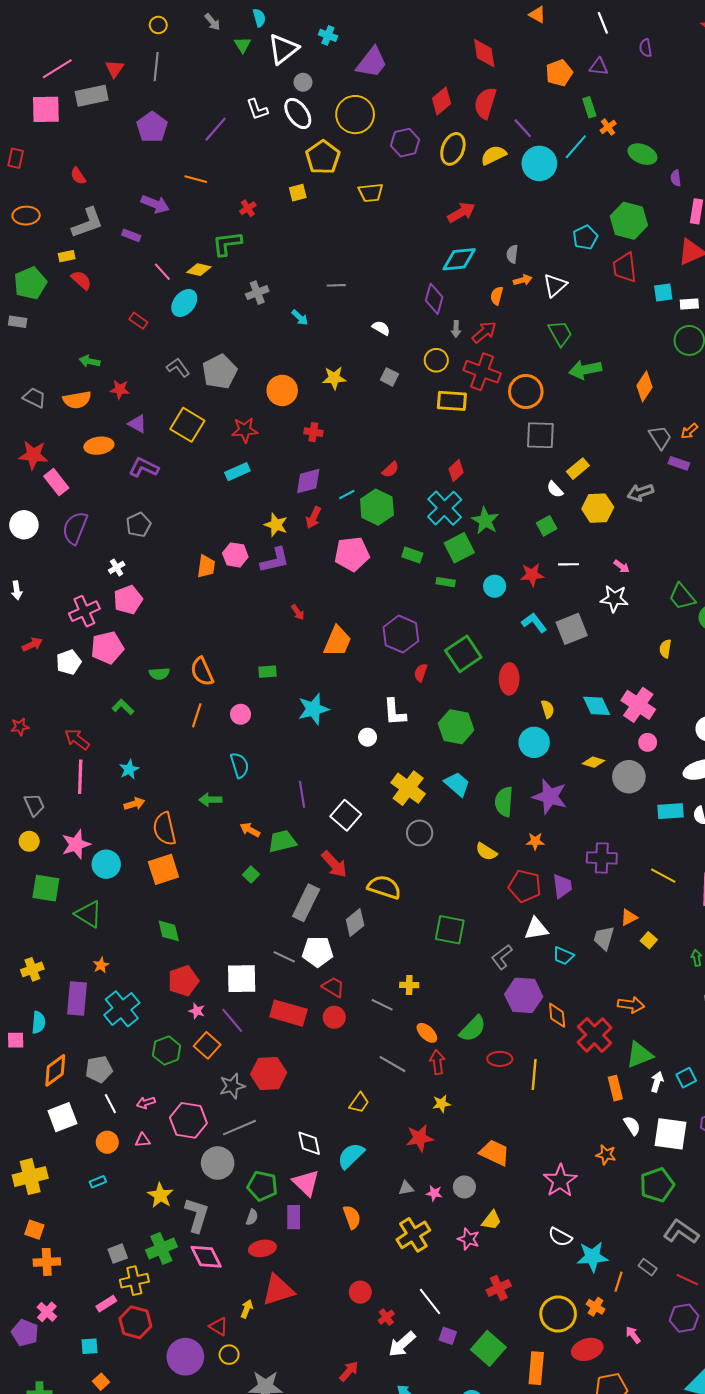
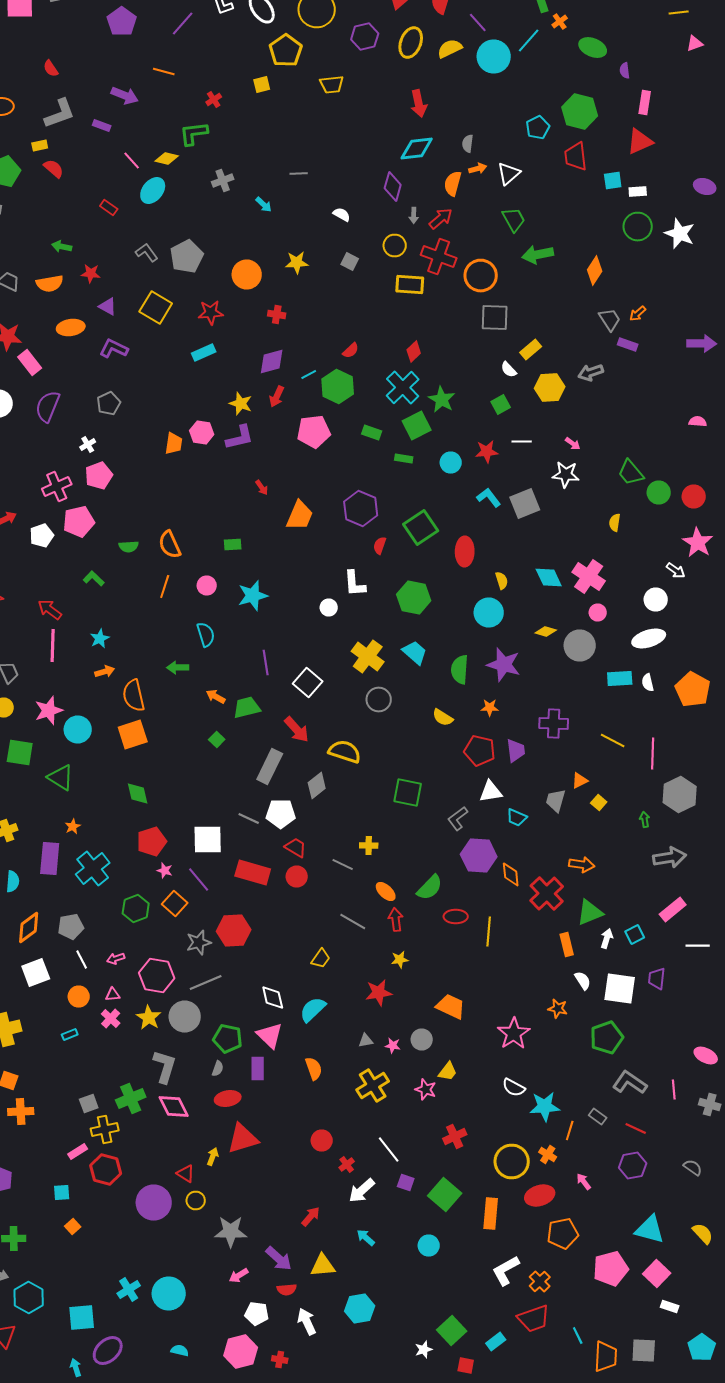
red arrow: (461, 212) -> (419, 104), turned 108
orange semicircle: (497, 296) -> (453, 184), size x1.4
cyan star: (313, 709) -> (253, 596), moved
yellow star: (160, 1195) -> (149, 1018), moved
pink cross: (47, 1312) -> (111, 1018), moved

